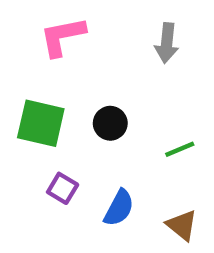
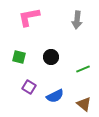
green square: (41, 123) -> (19, 57), size x0.6
blue semicircle: (119, 208) -> (55, 96), turned 36

